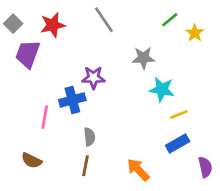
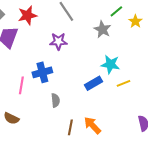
gray star: (143, 58) -> (102, 29), moved, turned 30
purple star: (93, 78) -> (58, 41), moved
blue rectangle: (178, 143) -> (93, 83), moved
brown line: (86, 166) -> (70, 127), moved

